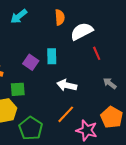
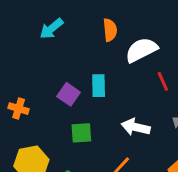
white arrow: (67, 85) -> (136, 127), moved
green square: (18, 89) -> (81, 133), moved

